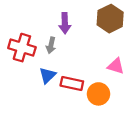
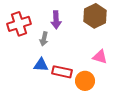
red cross: (22, 48) -> (19, 24), moved, turned -35
blue triangle: (47, 75) -> (41, 65), turned 49

